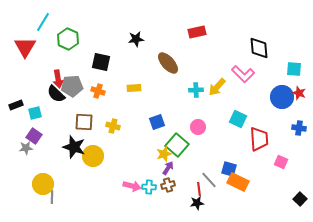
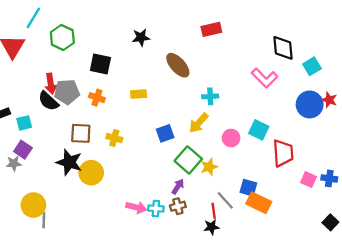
cyan square: (294, 69) -> (312, 66), moved, turned -35
yellow arrow: (217, 87) -> (199, 123), moved
pink circle: (198, 127) -> (231, 138), moved
blue cross: (299, 128) -> (329, 178), moved
yellow star: (164, 154) -> (209, 167), moved

